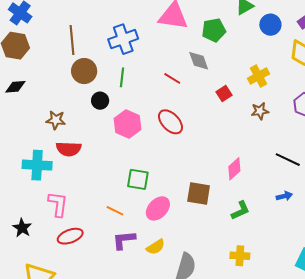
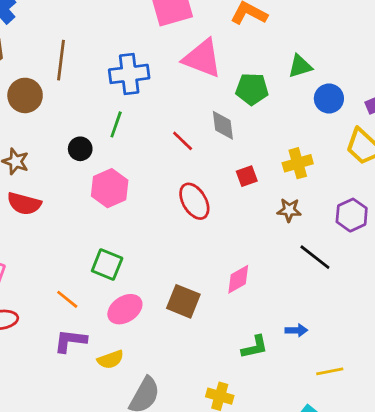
brown circle: (84, 71) -> (25, 95), moved
red ellipse: (170, 122) -> (194, 201), moved
black line: (288, 160) -> (315, 257), moved
green L-shape: (240, 210) -> (255, 347), moved

